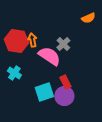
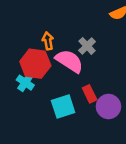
red hexagon: (16, 41) -> (35, 64), moved
purple circle: (64, 96) -> (108, 106), moved

